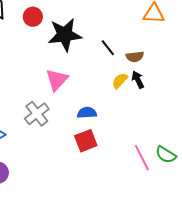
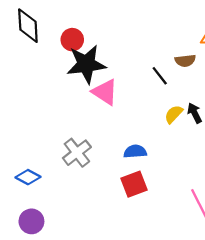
black star: (65, 35) -> (86, 64), moved
brown semicircle: (135, 57) -> (185, 61), moved
pink triangle: (57, 80) -> (105, 92), moved, turned -40

